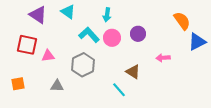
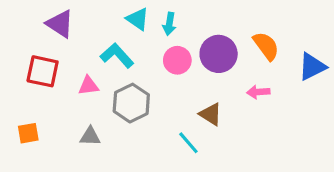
cyan triangle: (68, 12) -> (138, 19), moved
orange semicircle: (182, 21) -> (266, 46), moved
purple circle: (138, 34) -> (219, 54), size x1.5
cyan L-shape: (89, 35) -> (117, 56), moved
pink triangle: (48, 56) -> (88, 86), moved

